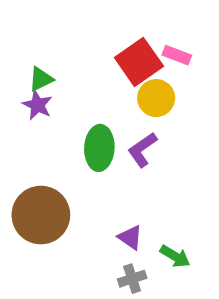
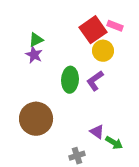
purple triangle: (130, 237) -> (97, 132), moved
gray cross: (132, 279) -> (77, 156), moved

